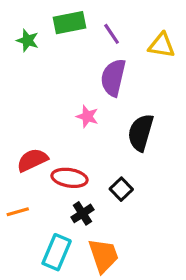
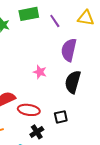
yellow triangle: (162, 45) -> (86, 18), moved
purple semicircle: (113, 78) -> (69, 50), moved
black square: (121, 189) -> (61, 117), turned 32

